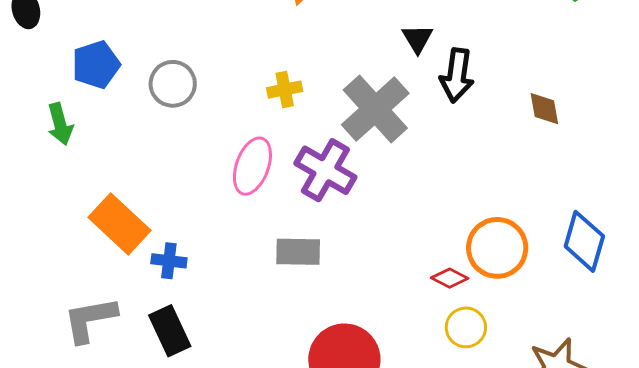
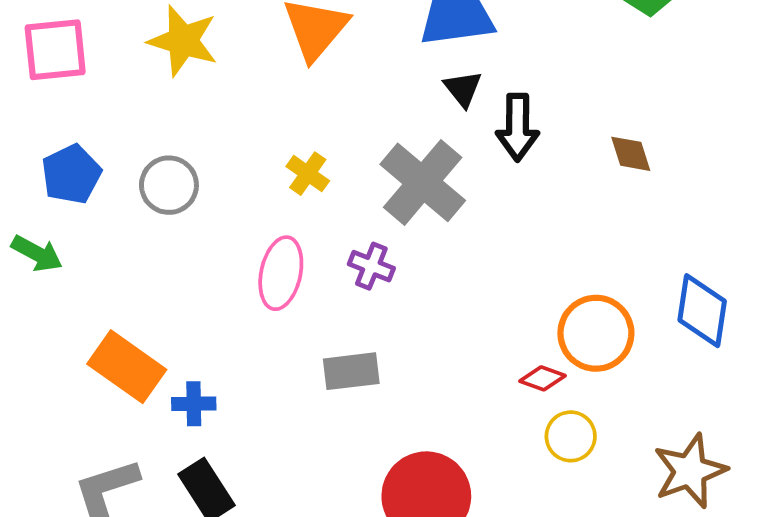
yellow cross: (285, 90) -> (308, 174), turned -36
green arrow: (60, 124) -> (37, 253), turned -39
purple cross: (325, 170) -> (371, 266), size x0.6

